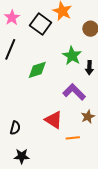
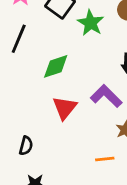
green star: (72, 56) -> (91, 23), moved
red triangle: (54, 120) -> (65, 108), moved, turned 36

